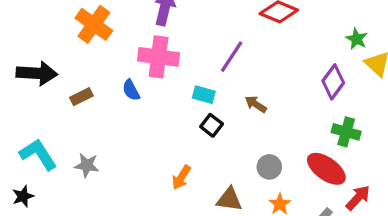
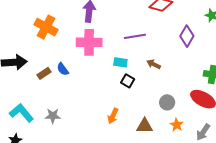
purple line: (232, 57) -> (135, 36), turned 55
purple diamond: (333, 82) -> (187, 36), moved
blue semicircle: (131, 90) -> (63, 69), moved

